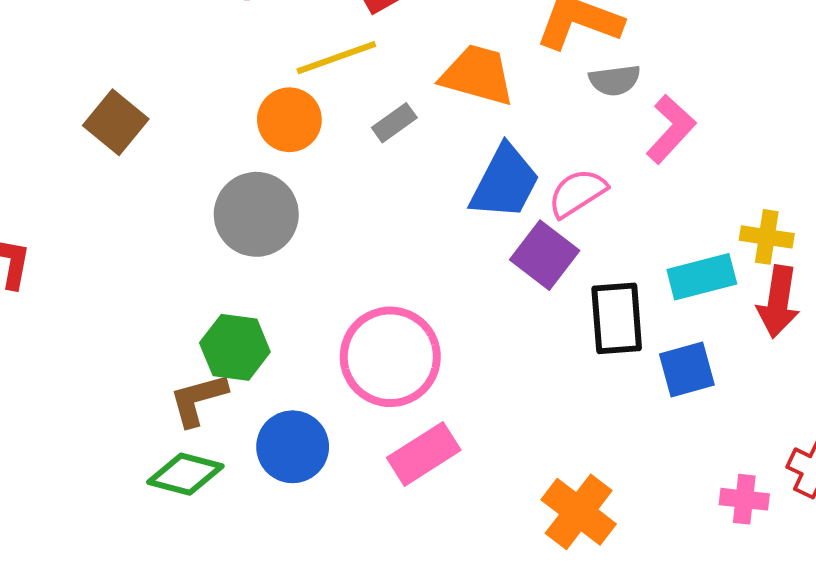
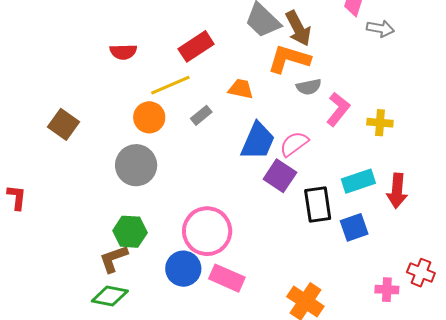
orange trapezoid: (477, 75) -> (241, 89), size x0.7
yellow cross: (767, 237) -> (380, 123), moved
blue circle: (293, 447) -> (183, 269), moved
pink rectangle: (424, 454) -> (227, 278), turned 60

